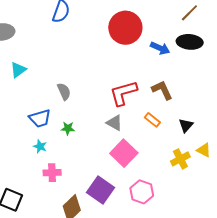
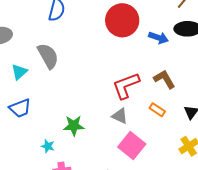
gray semicircle: (64, 91) -> (48, 56), moved, size x1.5
blue trapezoid: (40, 118) -> (20, 108), moved
green star: (68, 128) -> (74, 126), size x1.5

